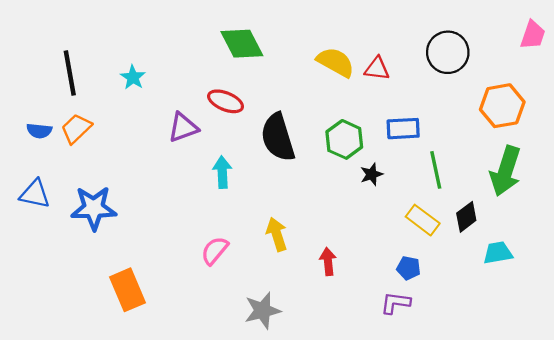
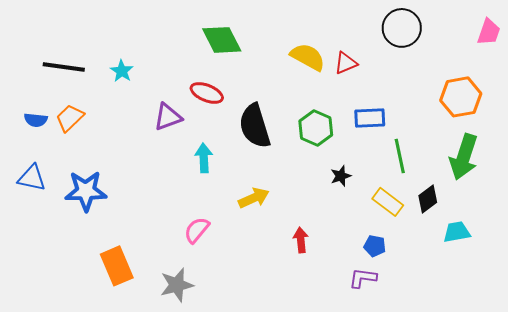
black circle: (448, 52) -> (402, 28), moved
red triangle: (377, 69) -> (346, 63), turned -30
black line: (70, 73) -> (64, 67), turned -72
black star: (372, 174) -> (341, 176), moved
yellow arrow: (277, 234) -> (254, 198), moved, turned 84
gray star: (263, 311) -> (177, 285), moved

